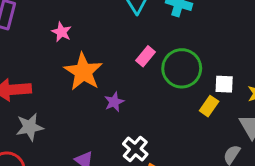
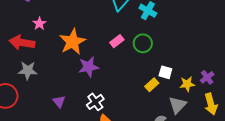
pink star: (61, 32) -> (39, 24), moved
green circle: (182, 68) -> (143, 43), moved, size x0.7
purple star: (114, 102) -> (89, 67), size x1.5

